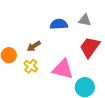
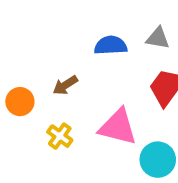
yellow cross: (31, 66) -> (60, 136), moved

